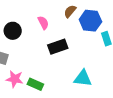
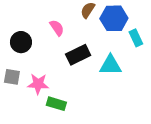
cyan triangle: (83, 78) -> (110, 65), moved
pink star: (15, 79) -> (38, 84), moved

